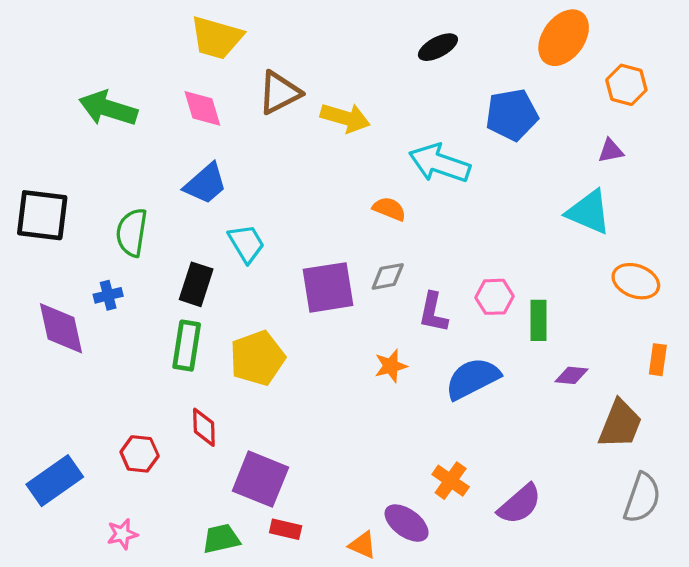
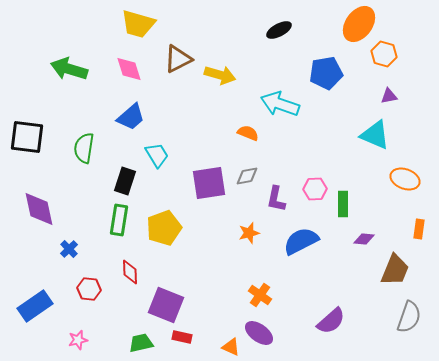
orange hexagon: (626, 85) -> (384, 54), moved
blue cross: (108, 295) -> (69, 249), moved, turned -30
orange cross: (451, 481) -> (260, 295), moved

